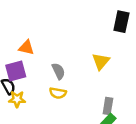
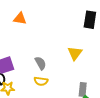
orange triangle: (26, 48) -> (20, 18), moved

